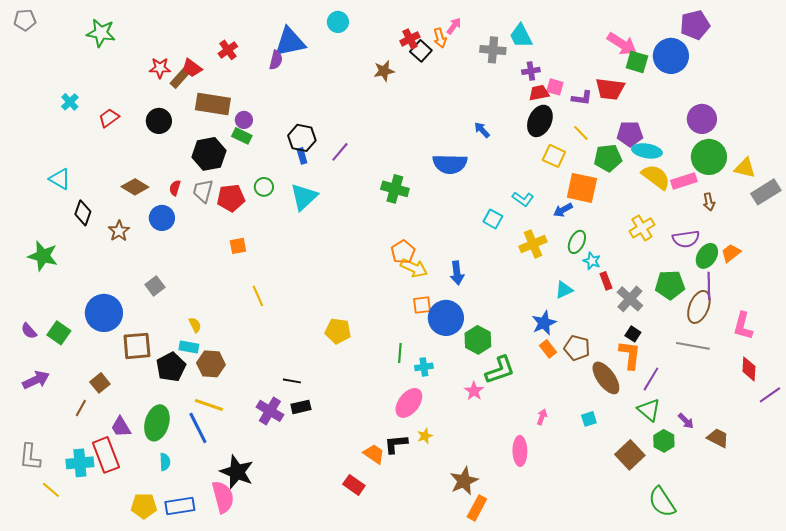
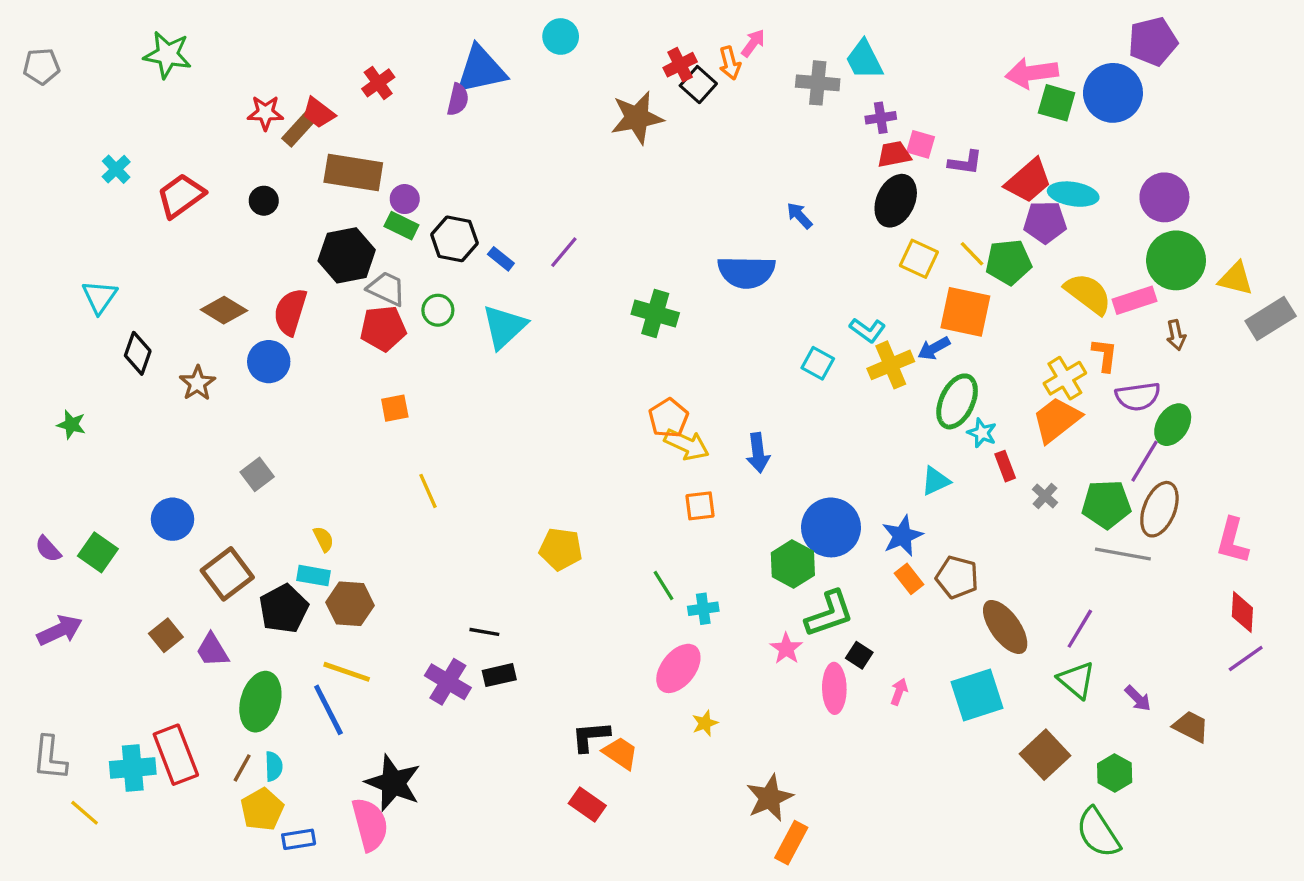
gray pentagon: (25, 20) -> (41, 66), moved
pink arrow: (622, 44) -> (1032, 73), turned 140
brown star: (384, 71) -> (637, 118), size x1.5
red trapezoid: (610, 89) -> (1028, 181), moved, turned -48
red trapezoid: (109, 118) -> (181, 196), size x1.4
black circle: (159, 121) -> (264, 201), size x0.7
yellow line: (581, 133) -> (972, 254), moved
black hexagon: (302, 138) -> (454, 239), moved
cyan ellipse: (647, 151) -> (1073, 194), moved
blue rectangle: (302, 156) -> (501, 259), turned -35
cyan triangle: (60, 179) -> (100, 297), turned 35
red semicircle: (175, 188) -> (290, 312), size x1.8
gray trapezoid: (203, 191) -> (386, 289), moved, turned 100
green ellipse: (577, 242) -> (957, 401), size x1.4
yellow cross: (533, 244) -> (891, 365), moved
orange trapezoid: (731, 253) -> (1057, 420), moved, size x1.5
green star: (43, 256) -> (71, 425), size x0.6
green pentagon: (670, 285) -> (1106, 504), moved
purple line: (709, 286) -> (1145, 461), moved, turned 32
gray cross: (630, 299) -> (1045, 496), size x0.6
blue circle: (104, 313) -> (173, 519), size x0.7
blue circle: (446, 318) -> (831, 527), moved
black square: (633, 334) -> (859, 655), moved
brown square: (137, 346) -> (227, 574), turned -32
gray line: (693, 346) -> (1123, 554), moved
green line: (400, 353) -> (663, 586), turned -36
orange L-shape: (630, 355) -> (1105, 355), moved, size x0.7
purple line: (770, 395) -> (1246, 659), moved
brown line: (81, 408) -> (242, 768), moved
cyan square: (589, 419) -> (977, 695), size x2.0
purple trapezoid: (121, 427) -> (212, 650), moved
green hexagon: (664, 441) -> (1115, 773), moved
black L-shape: (396, 444) -> (590, 736), moved
pink ellipse: (520, 451) -> (834, 688), moved
yellow pentagon: (144, 506) -> (262, 809), moved, turned -30
blue rectangle: (180, 506) -> (299, 839), size x0.7

